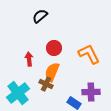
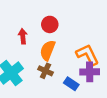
orange L-shape: (89, 54) -> (88, 55), moved
brown cross: (46, 84) -> (45, 71), moved

